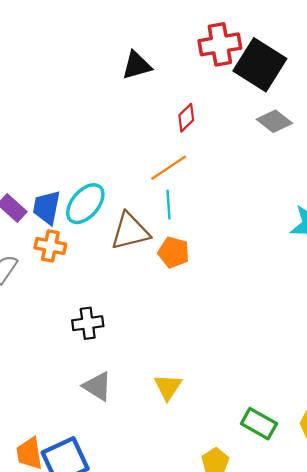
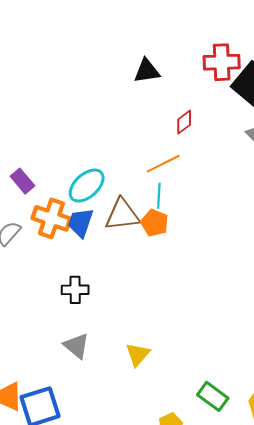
blue trapezoid: (47, 207) -> (81, 223), moved
orange cross: (50, 246) -> (51, 218), size x1.4
orange pentagon: (174, 252) -> (155, 223), moved

